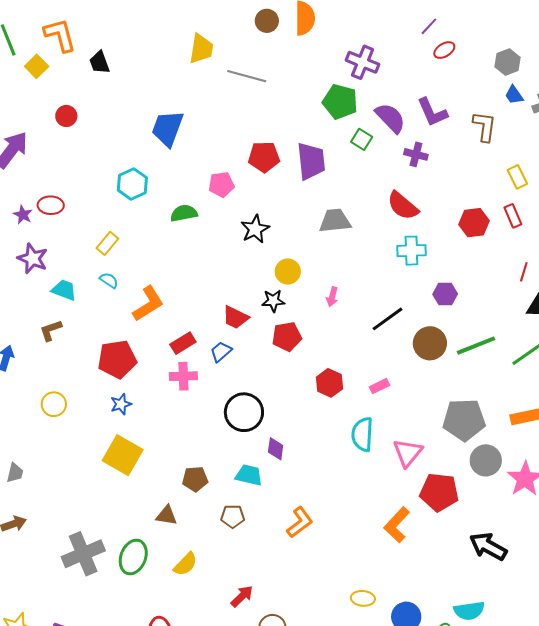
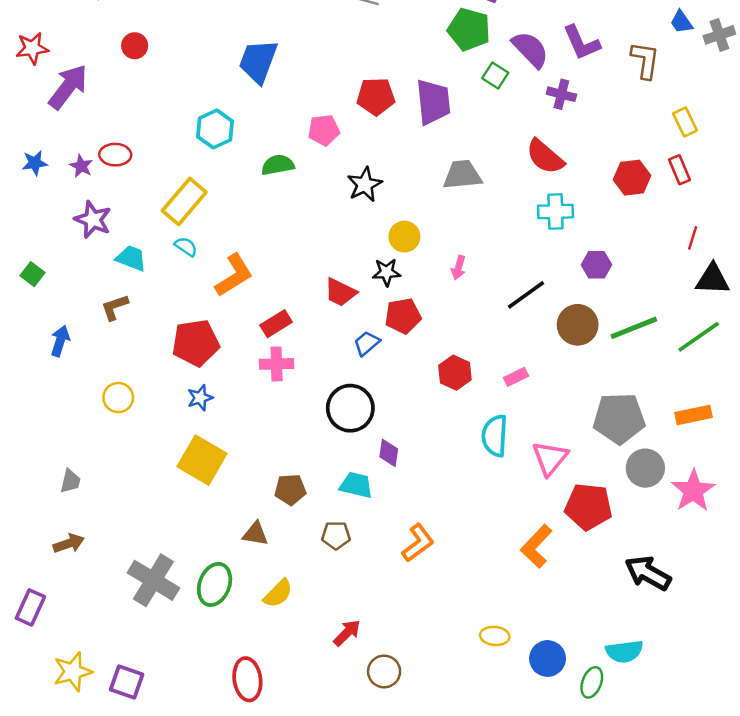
yellow rectangle: (107, 243) -> (184, 201), size x1.6
blue trapezoid: (221, 352) -> (367, 343), moved
gray cross: (83, 554) -> (153, 580), turned -36

